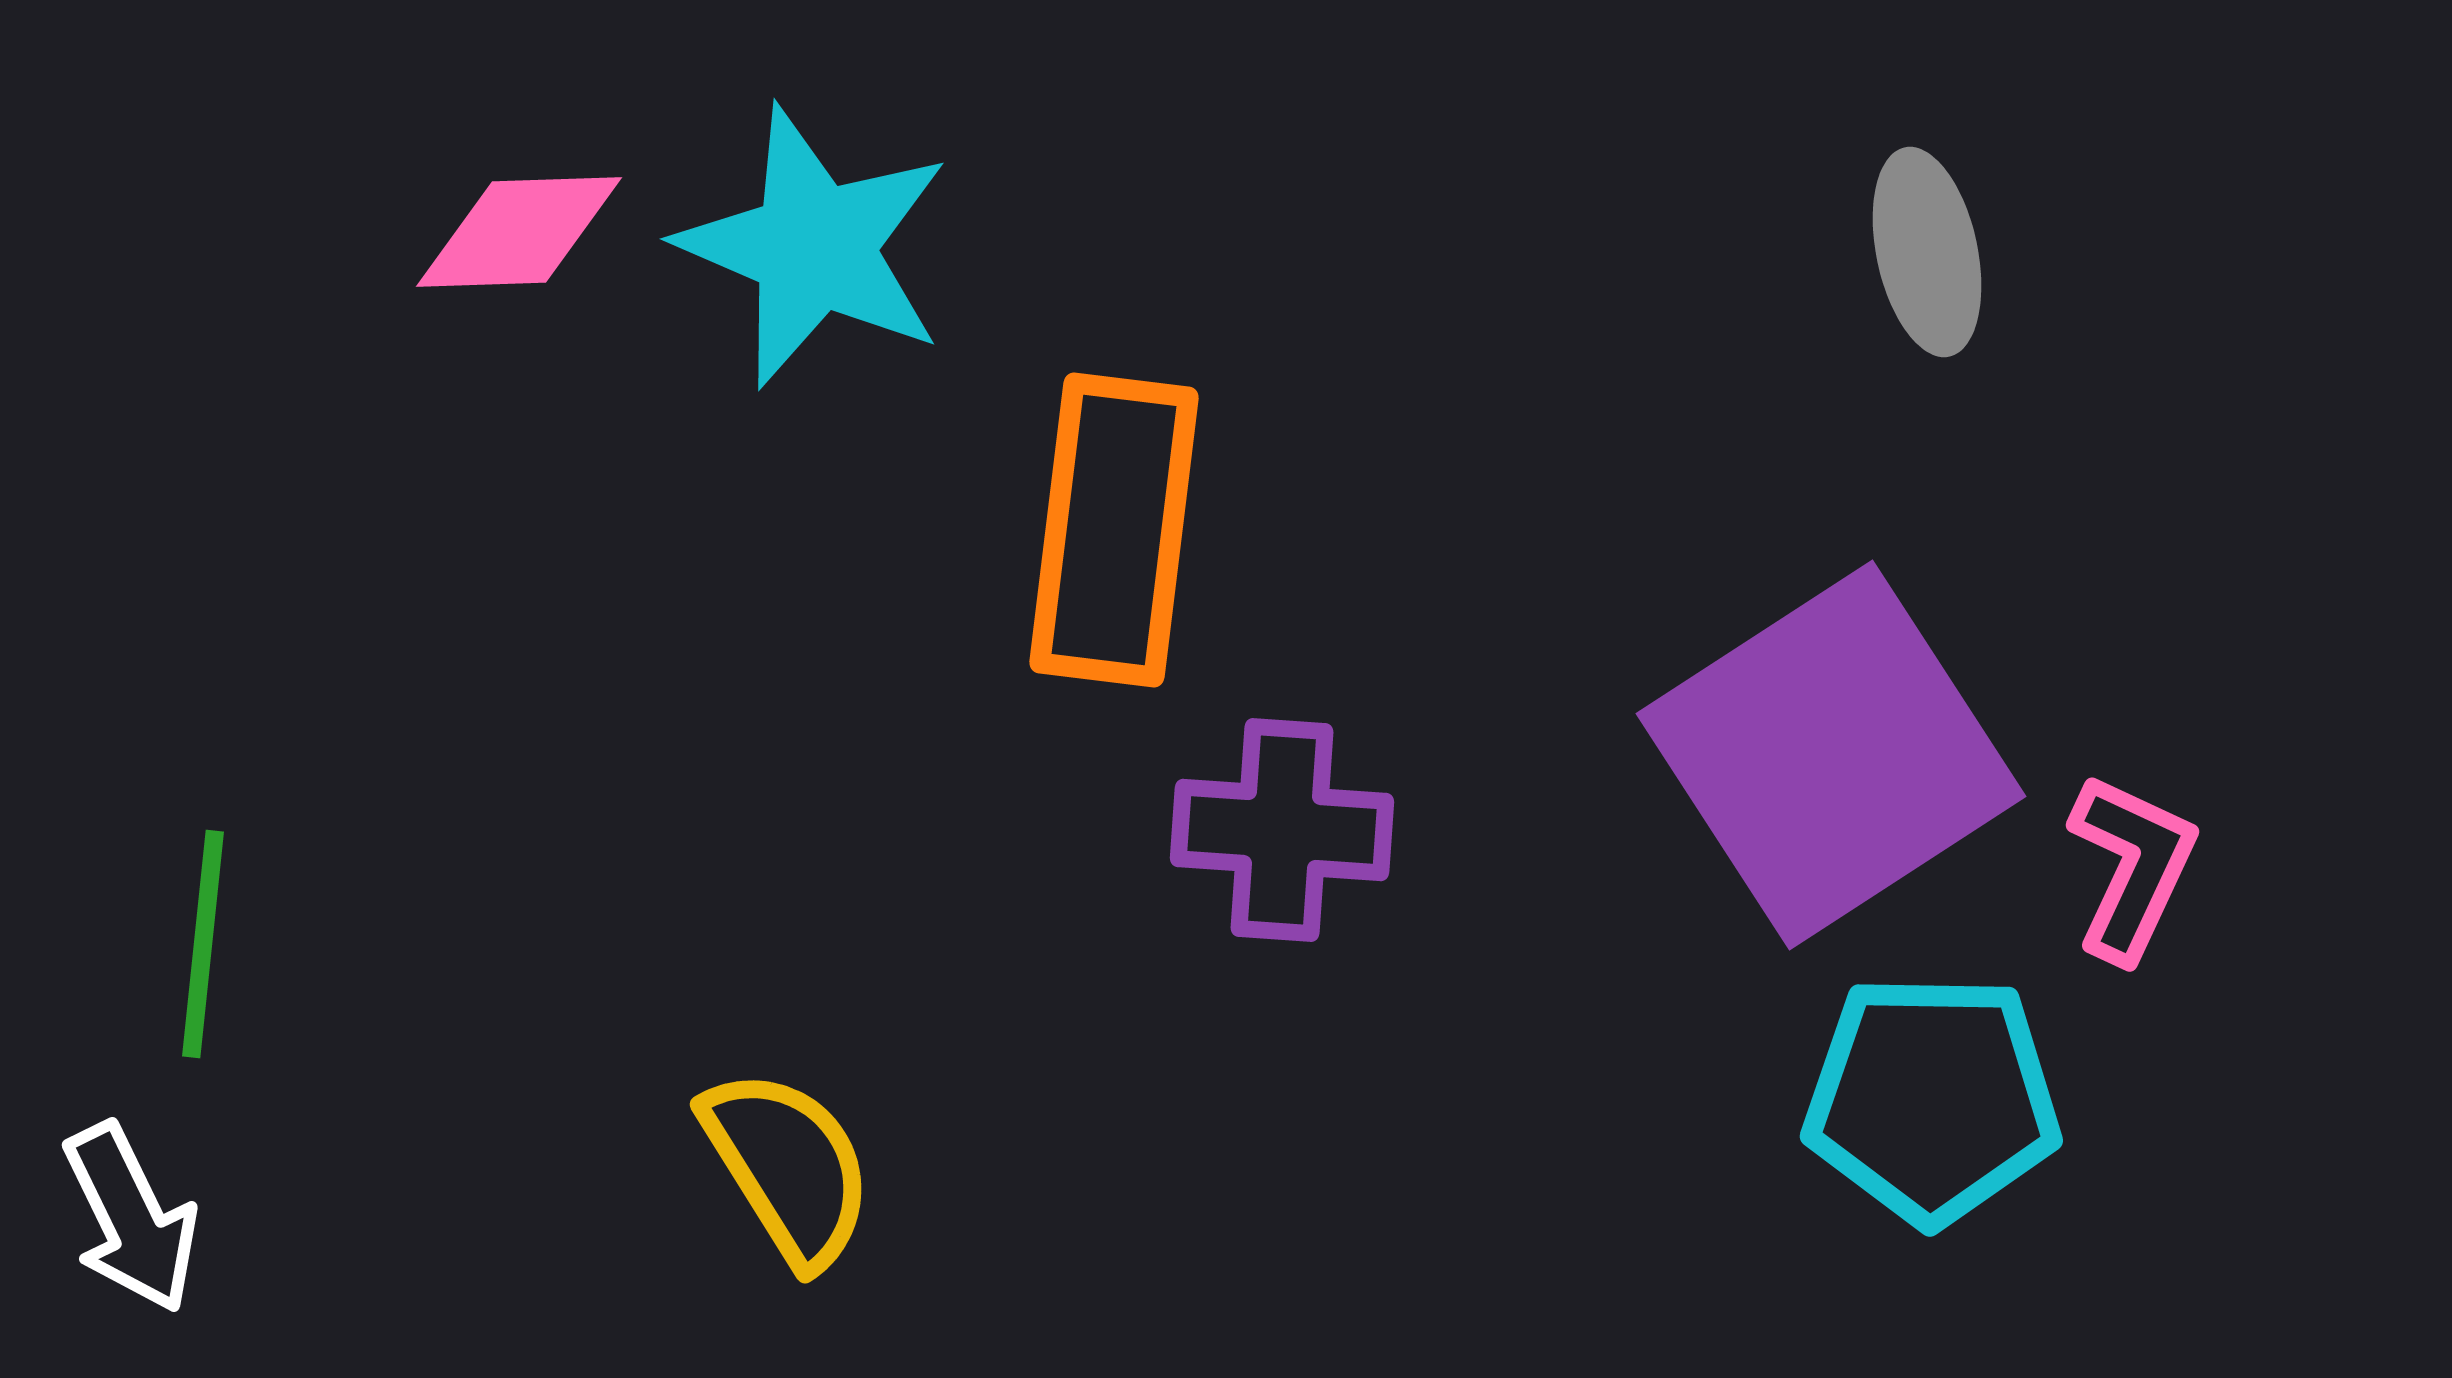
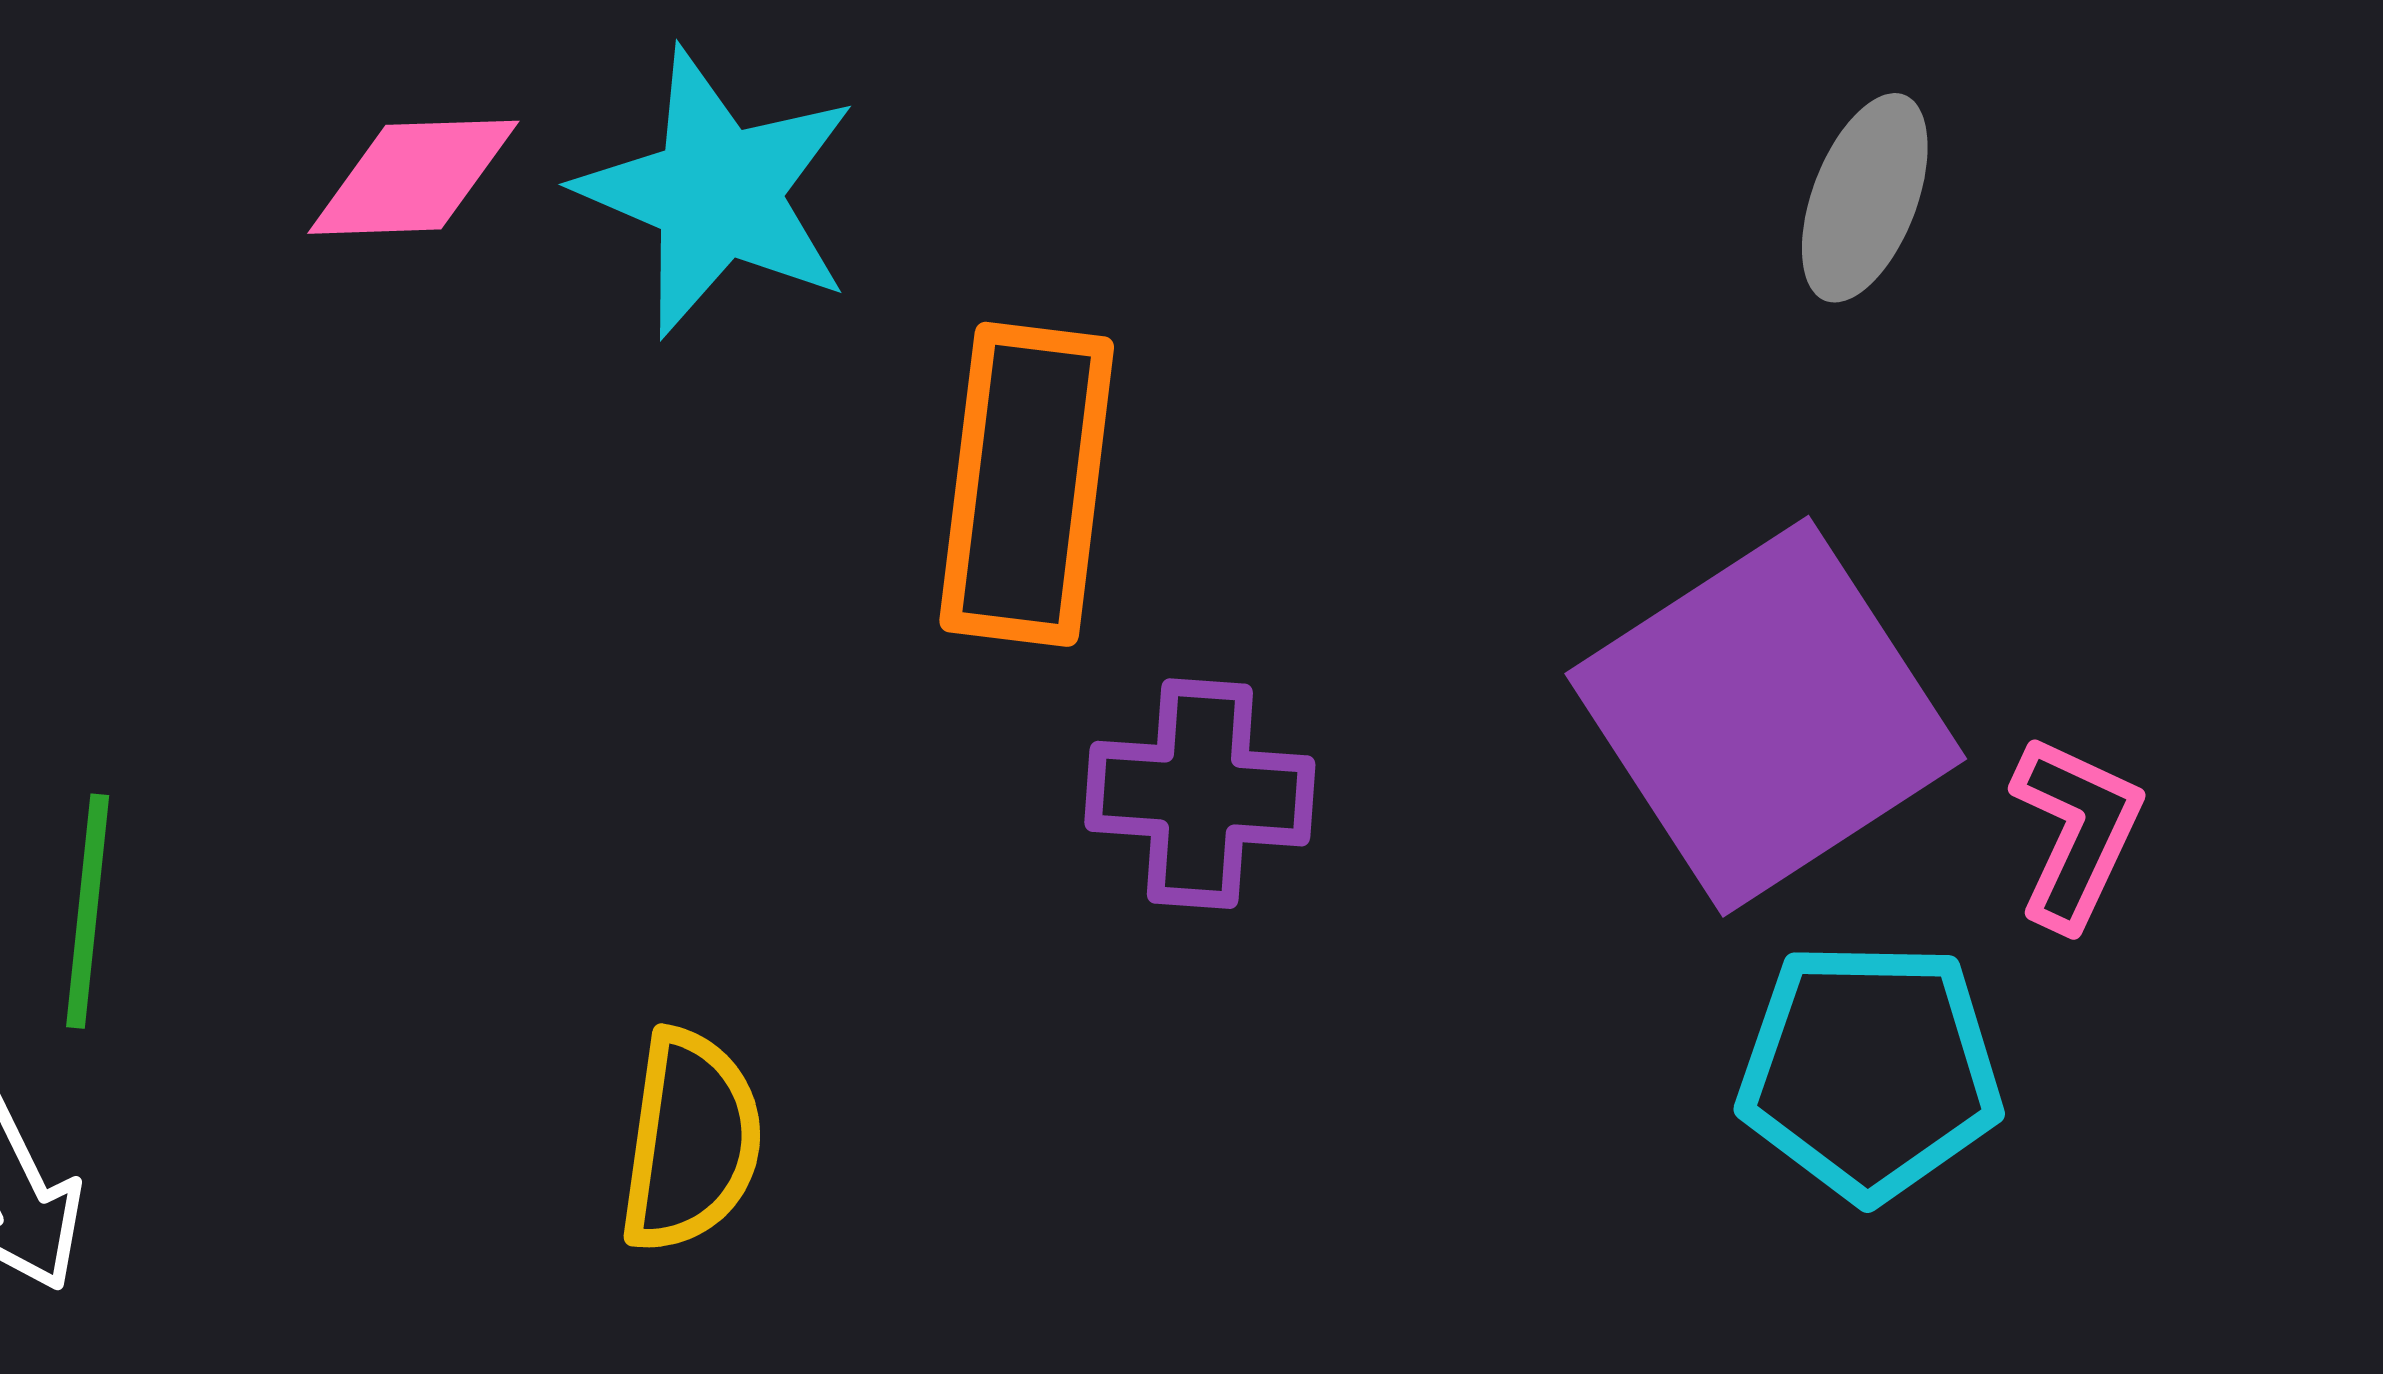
gray ellipse: (1927, 252) -> (1865, 198), turned 33
yellow semicircle: (788, 1167) -> (691, 1141), turned 40

